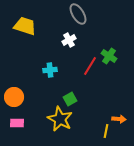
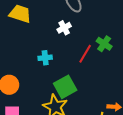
green square: (70, 99) -> (65, 87), size x1.6

